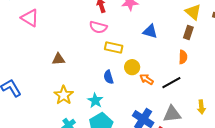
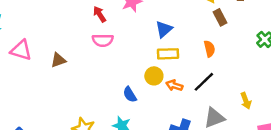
blue triangle: (150, 31) -> (164, 29), turned -42
brown rectangle: (188, 32) -> (220, 17), moved, turned -32
yellow rectangle: (114, 47) -> (168, 54), moved
brown triangle: (59, 59) -> (58, 60), moved

